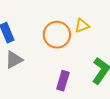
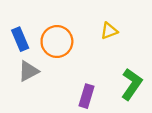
orange circle: (57, 35) -> (57, 42), moved

